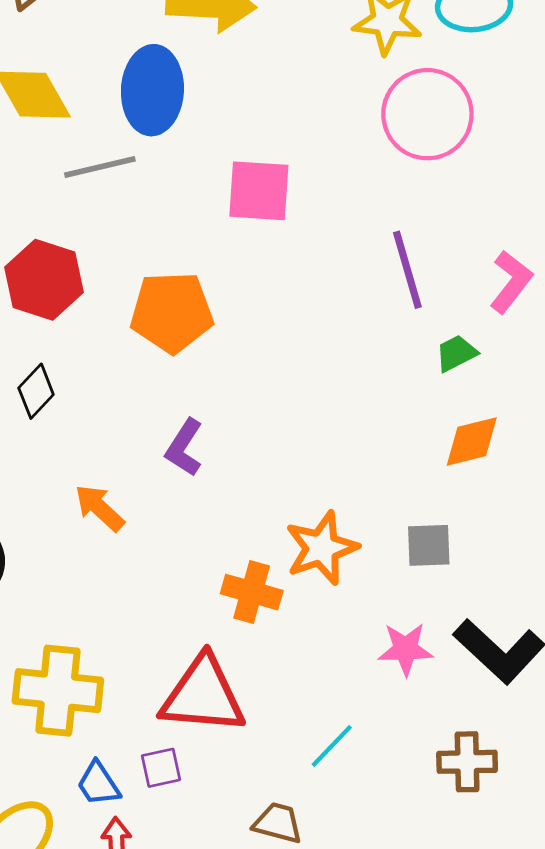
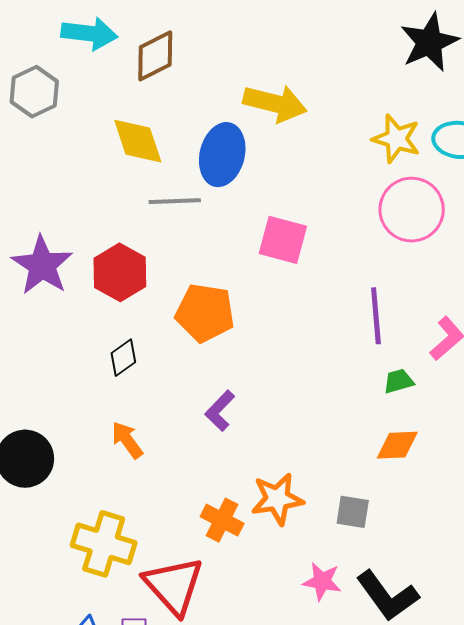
black diamond: (36, 391) -> (123, 358), moved
purple L-shape: (184, 448) -> (220, 411), moved
yellow cross: (58, 691) -> (104, 544), moved
red triangle: (203, 695) -> (174, 586), turned 32

